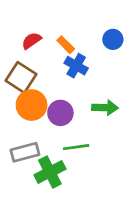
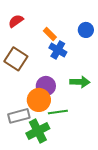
red semicircle: (32, 41) -> (16, 21), moved
orange circle: (32, 105) -> (39, 100), moved

